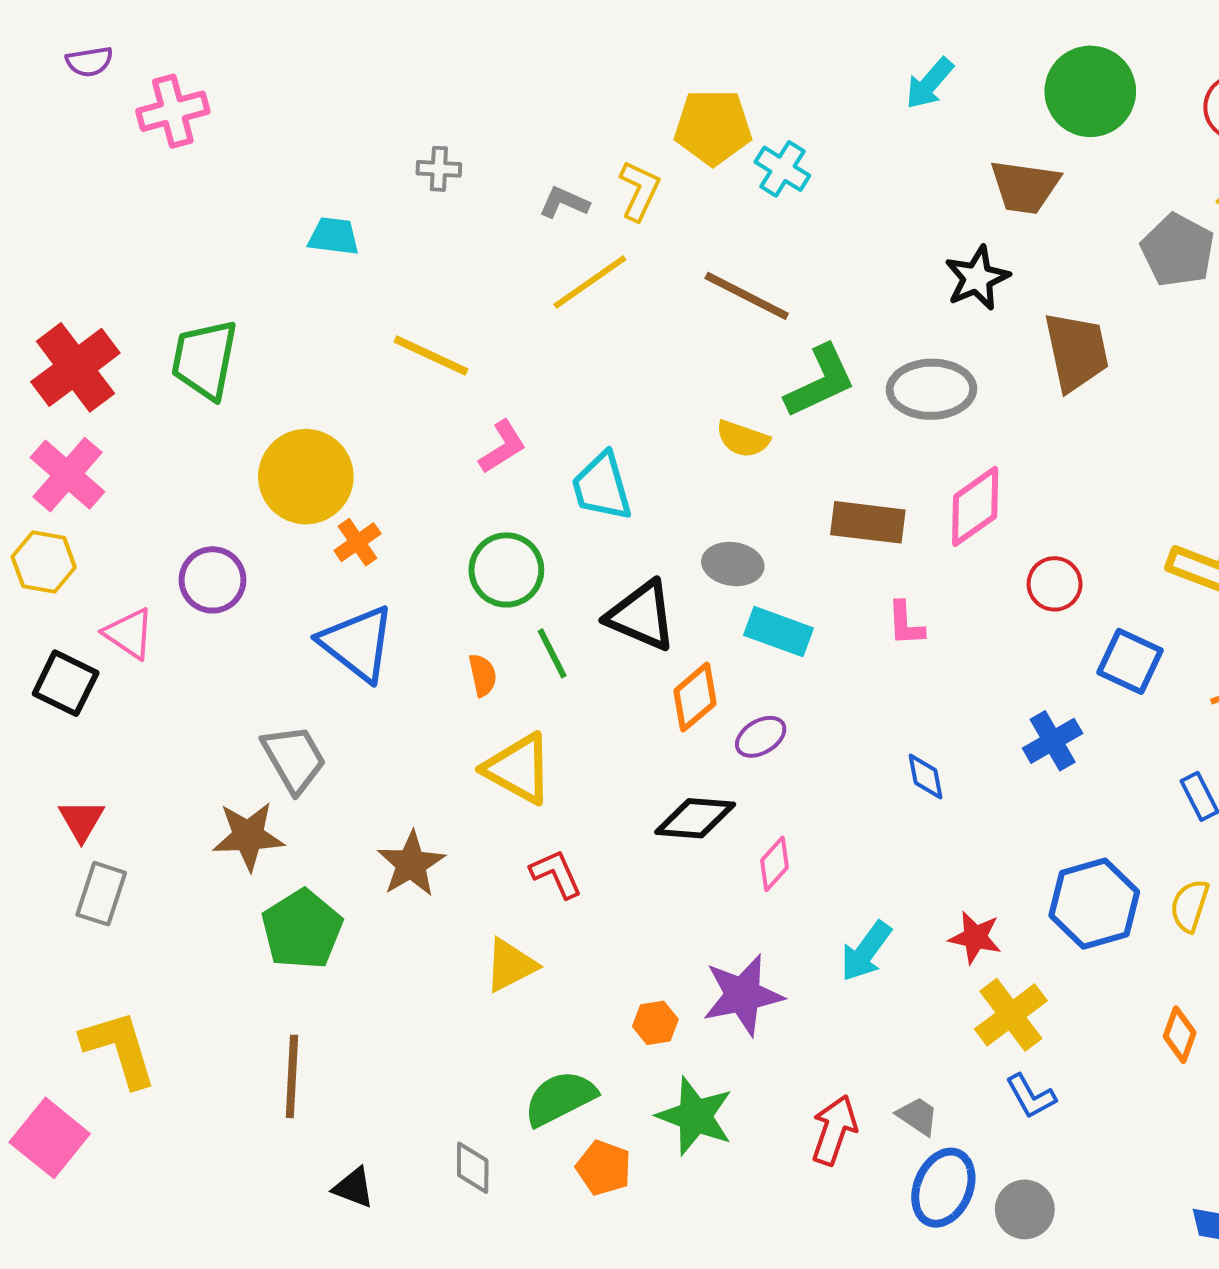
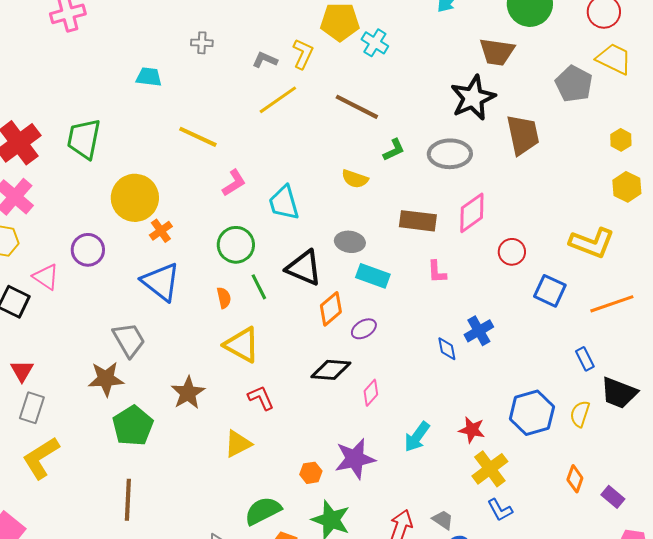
black star: (977, 278) -> (473, 98), size x1.4
green L-shape: (820, 381) -> (394, 150), size x0.6
blue cross: (1053, 741) -> (479, 331), moved
yellow L-shape: (119, 1049) -> (41, 458), moved, turned -105

